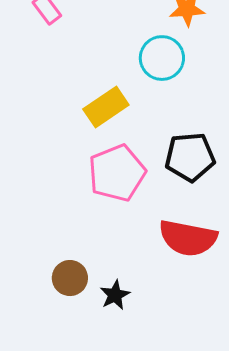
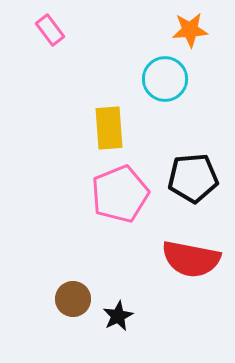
yellow rectangle: (106, 107) -> (109, 128), turned -60

